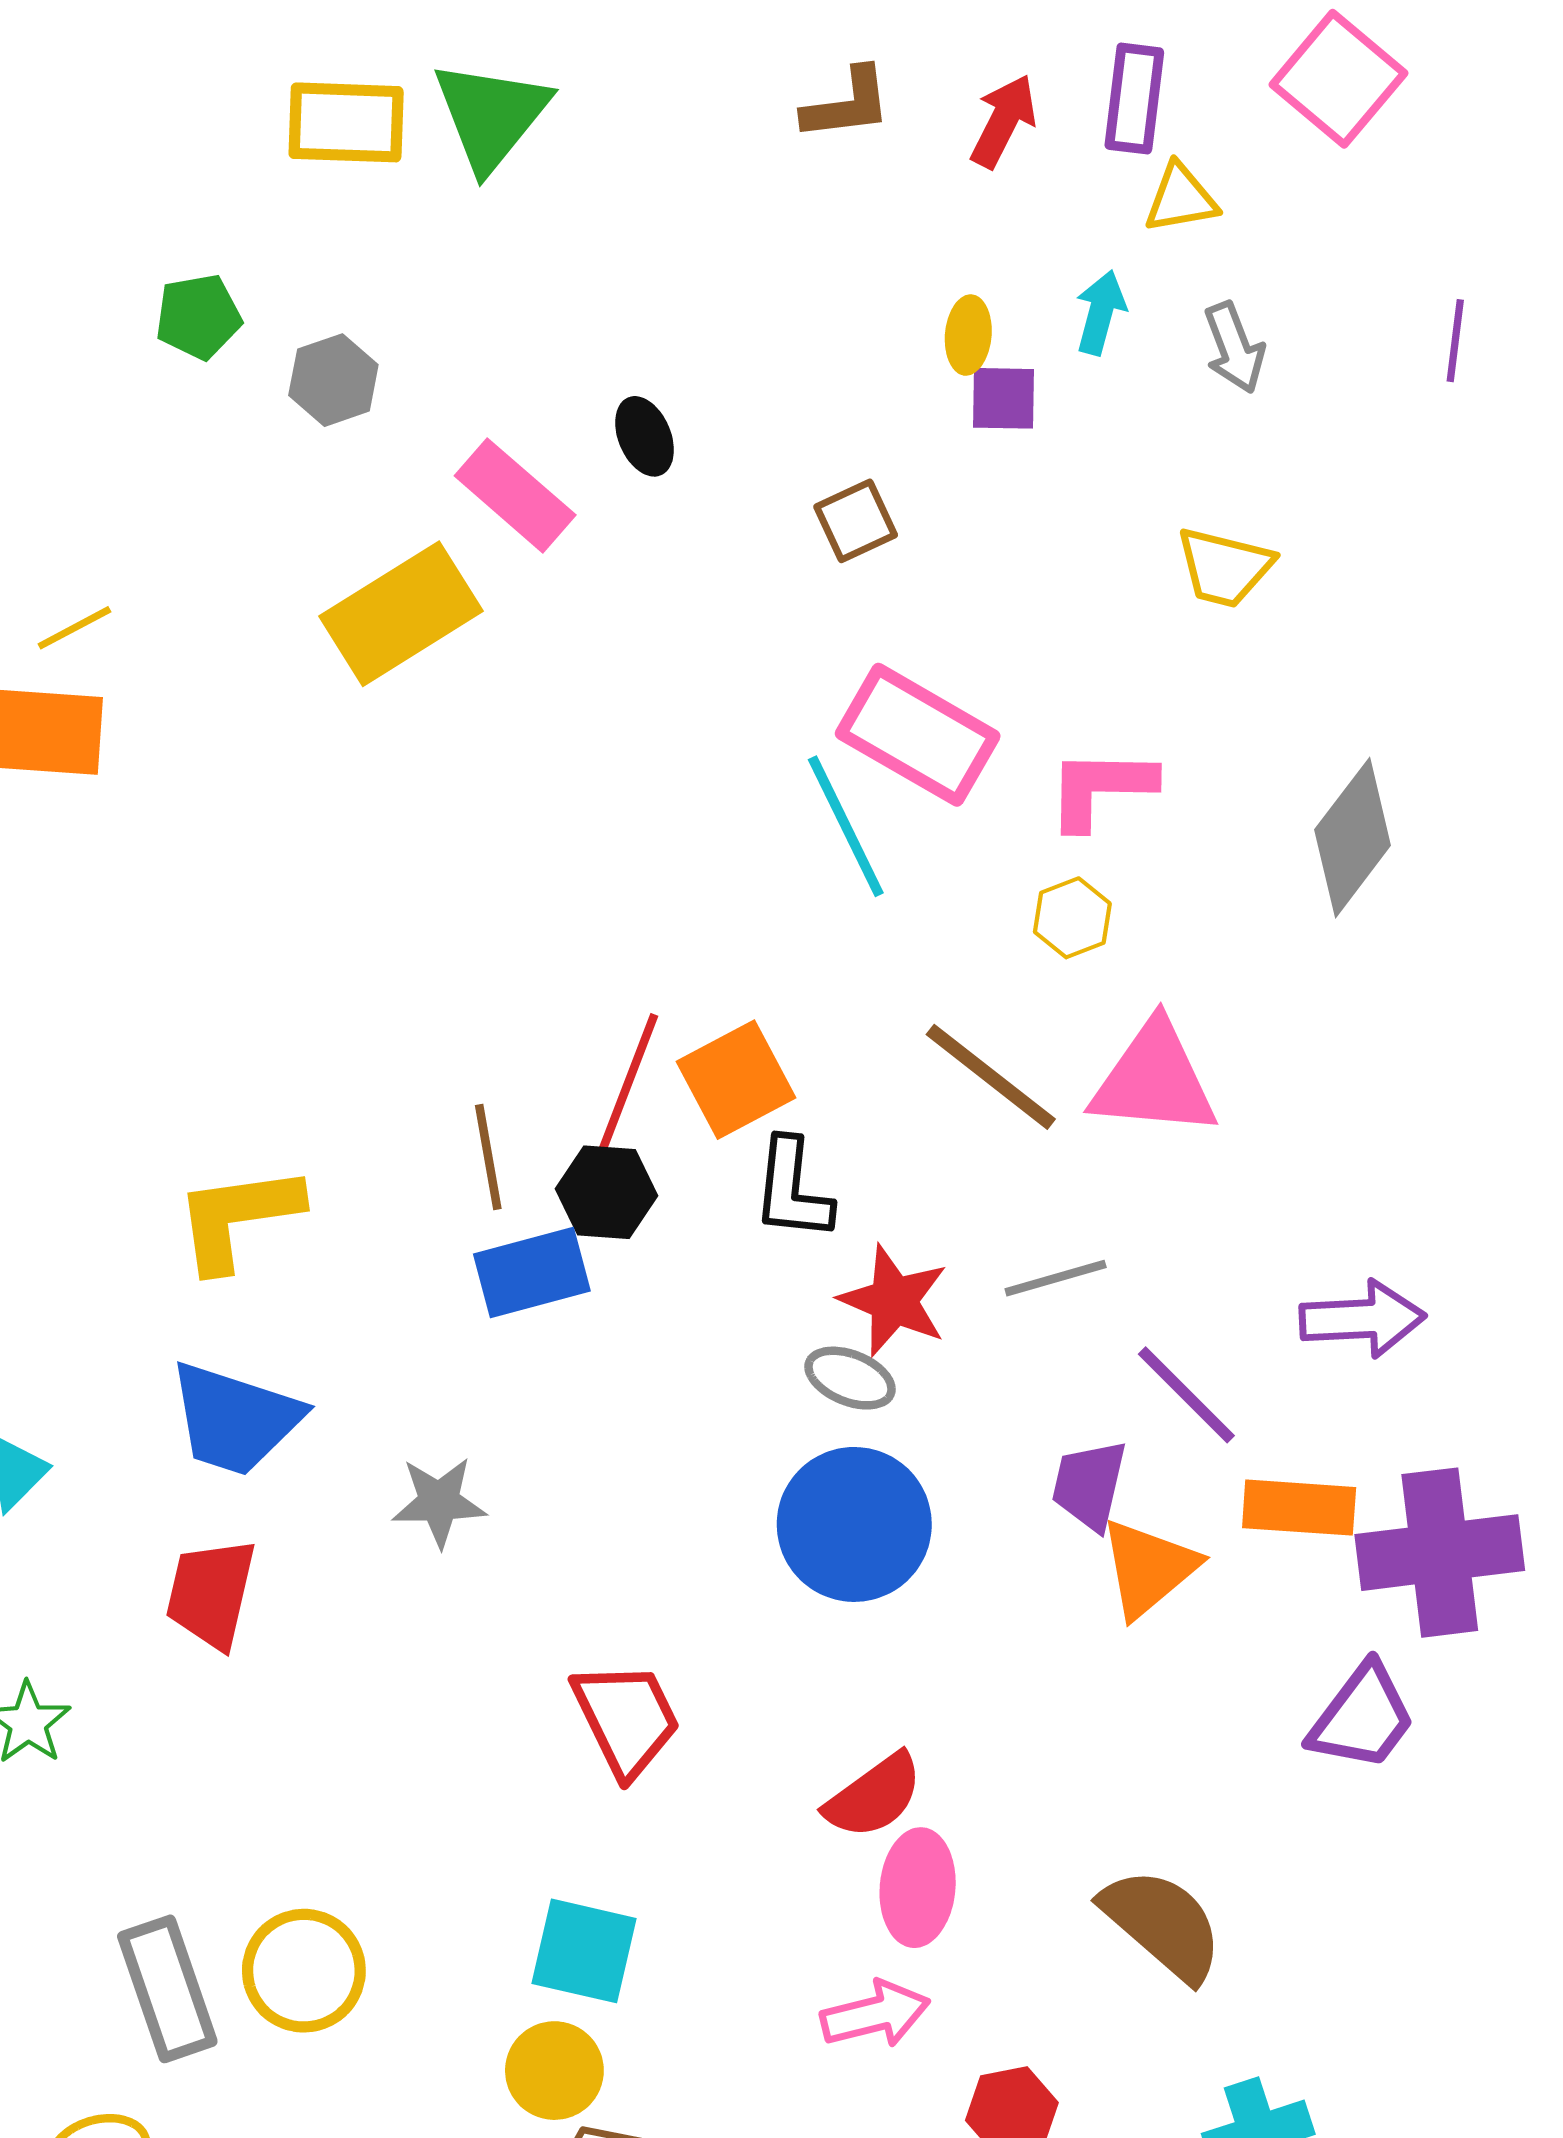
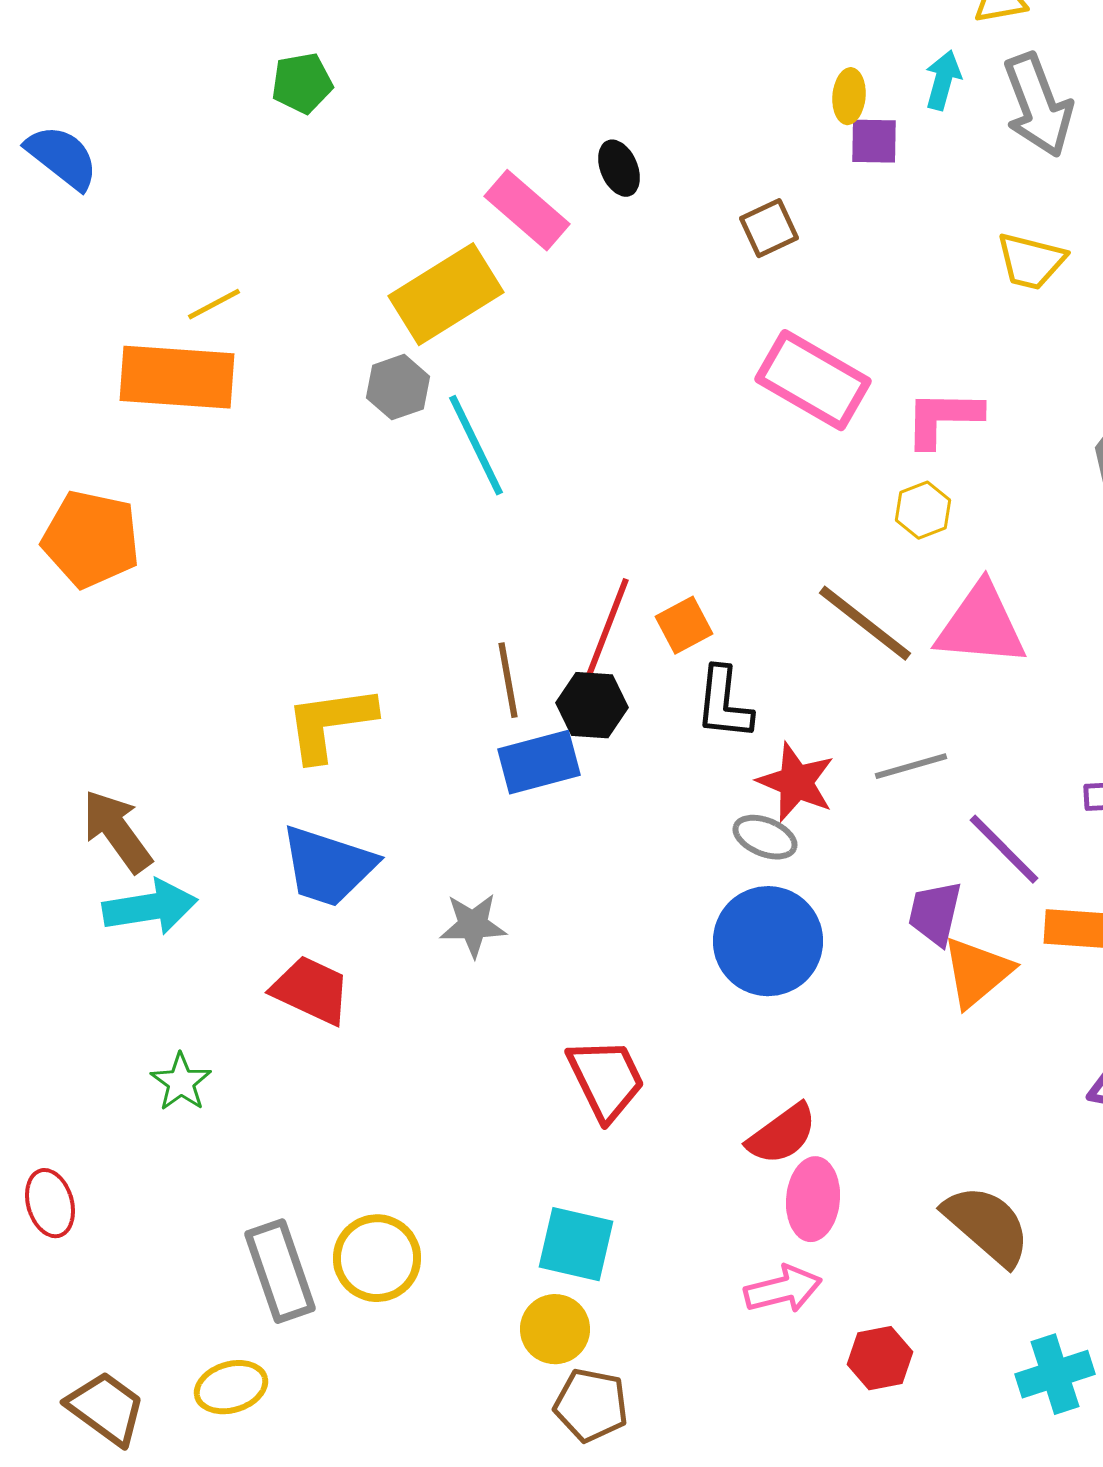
gray arrow: (1234, 348) -> (1038, 105), size x1.6
gray hexagon: (333, 380) -> (398, 387), moved
cyan line: (846, 826) -> (476, 445), moved
orange square: (736, 1080) -> (684, 625), size x0.7
red trapezoid: (211, 1593) -> (311, 990), turned 102

